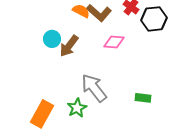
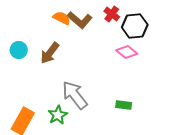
cyan circle: (52, 39) -> (19, 50), moved
pink diamond: (114, 42) -> (127, 52), moved, turned 35

